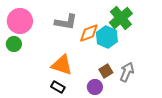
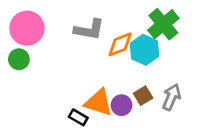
orange triangle: (62, 65) -> (99, 102), moved
purple circle: (95, 87) -> (122, 105), moved

